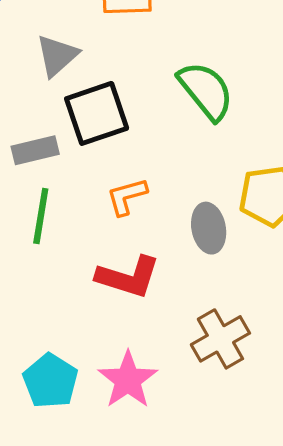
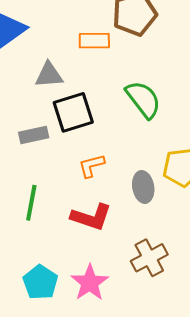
gray triangle: (57, 55) -> (49, 75), turned 36
green line: (41, 216) -> (31, 203), moved

